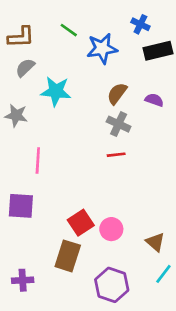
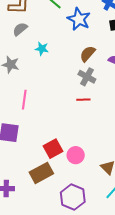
blue star: (102, 48) -> (79, 19), turned 30
cyan star: (56, 91) -> (42, 49), size x0.6
brown rectangle: (68, 256) -> (41, 173), turned 40

